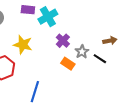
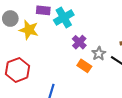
yellow star: (23, 45) -> (29, 30), moved

